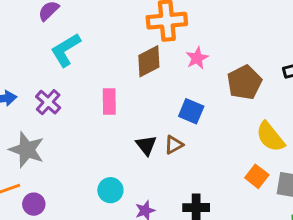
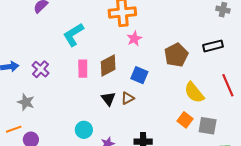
cyan L-shape: (66, 50) -> (73, 35), moved
pink star: (197, 58) -> (134, 39), moved
brown diamond: (149, 61) -> (108, 66), moved
gray star: (27, 150) -> (26, 102), size x0.7

